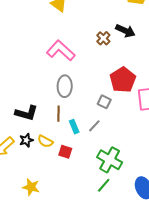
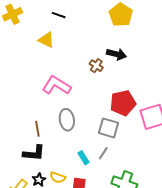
red pentagon: (123, 80) -> (123, 103), turned 30
gray square: (104, 102) -> (108, 128), size x1.5
brown line: (59, 114) -> (37, 129), moved

